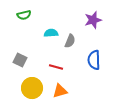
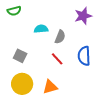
gray square: (20, 60) -> (20, 56), moved
red line: (56, 67) -> (57, 59), moved, turned 32

